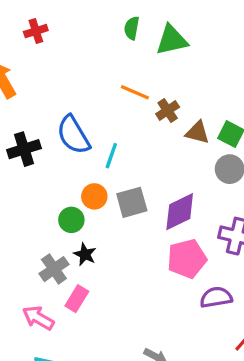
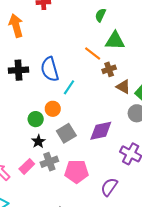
green triangle: (172, 40) -> (115, 41), moved
gray square: (132, 202) -> (66, 133), moved, turned -30
pink pentagon: (187, 259) -> (77, 171), moved
gray cross: (54, 269) -> (49, 162), moved
purple semicircle: (216, 297) -> (109, 187), turned -60

